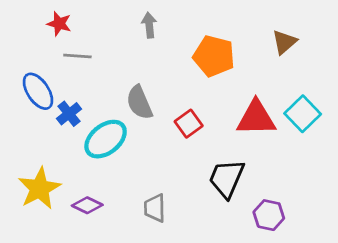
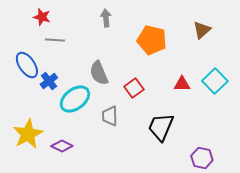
red triangle: (256, 118) -> (182, 84), size x0.6
gray trapezoid: (155, 208) -> (110, 116), moved
purple hexagon: (269, 215) -> (202, 158), moved

